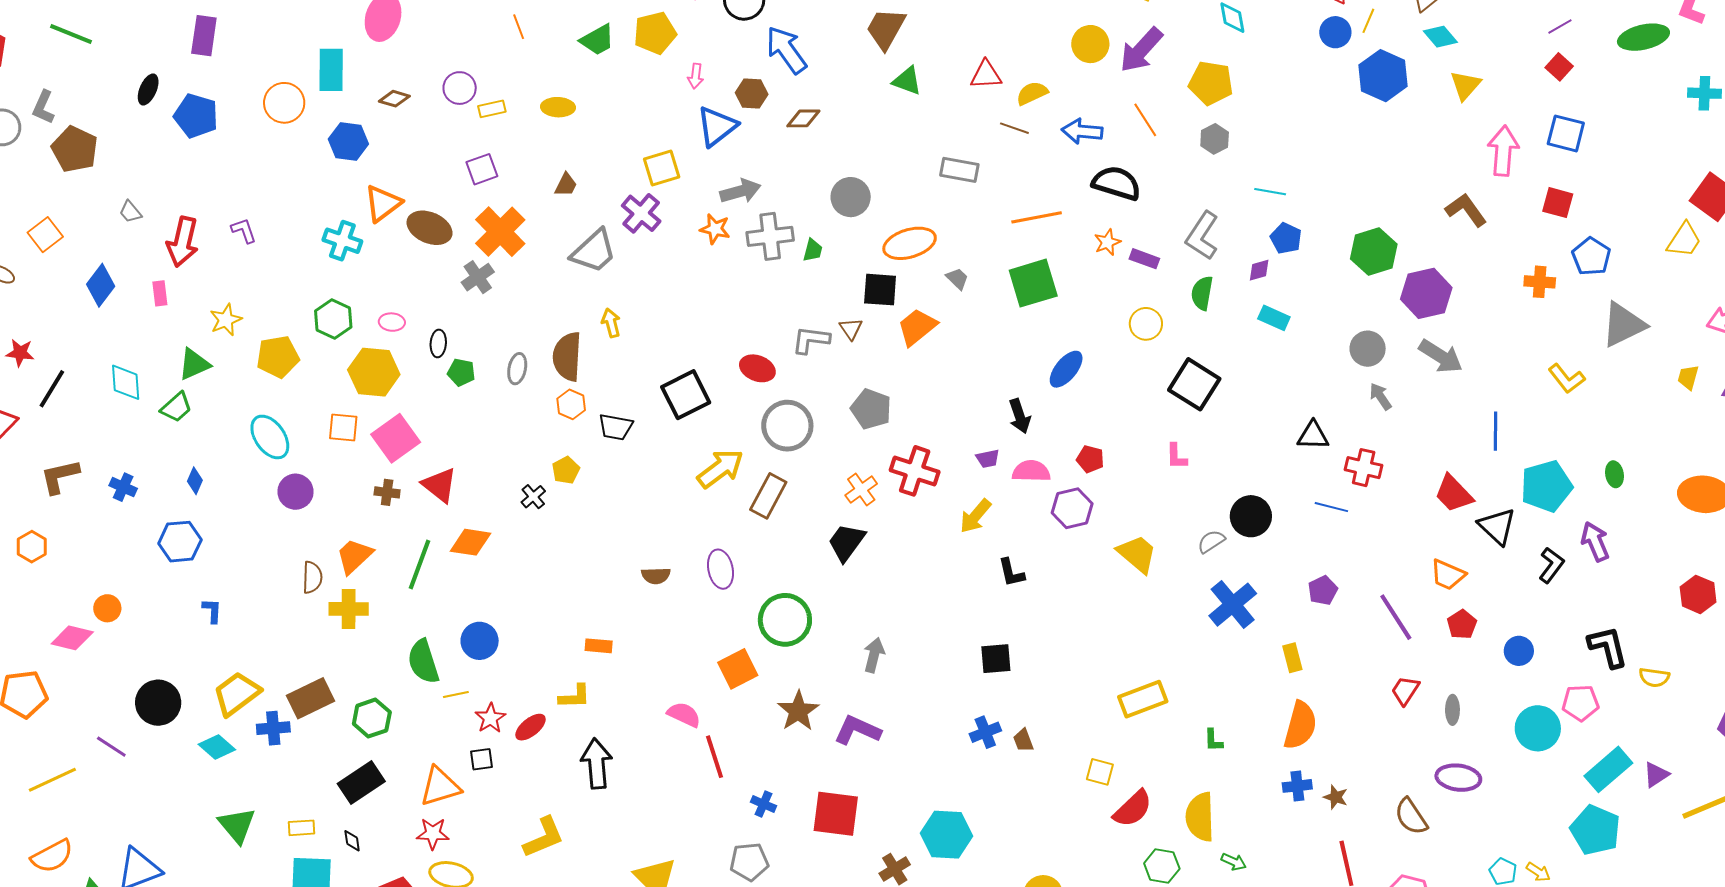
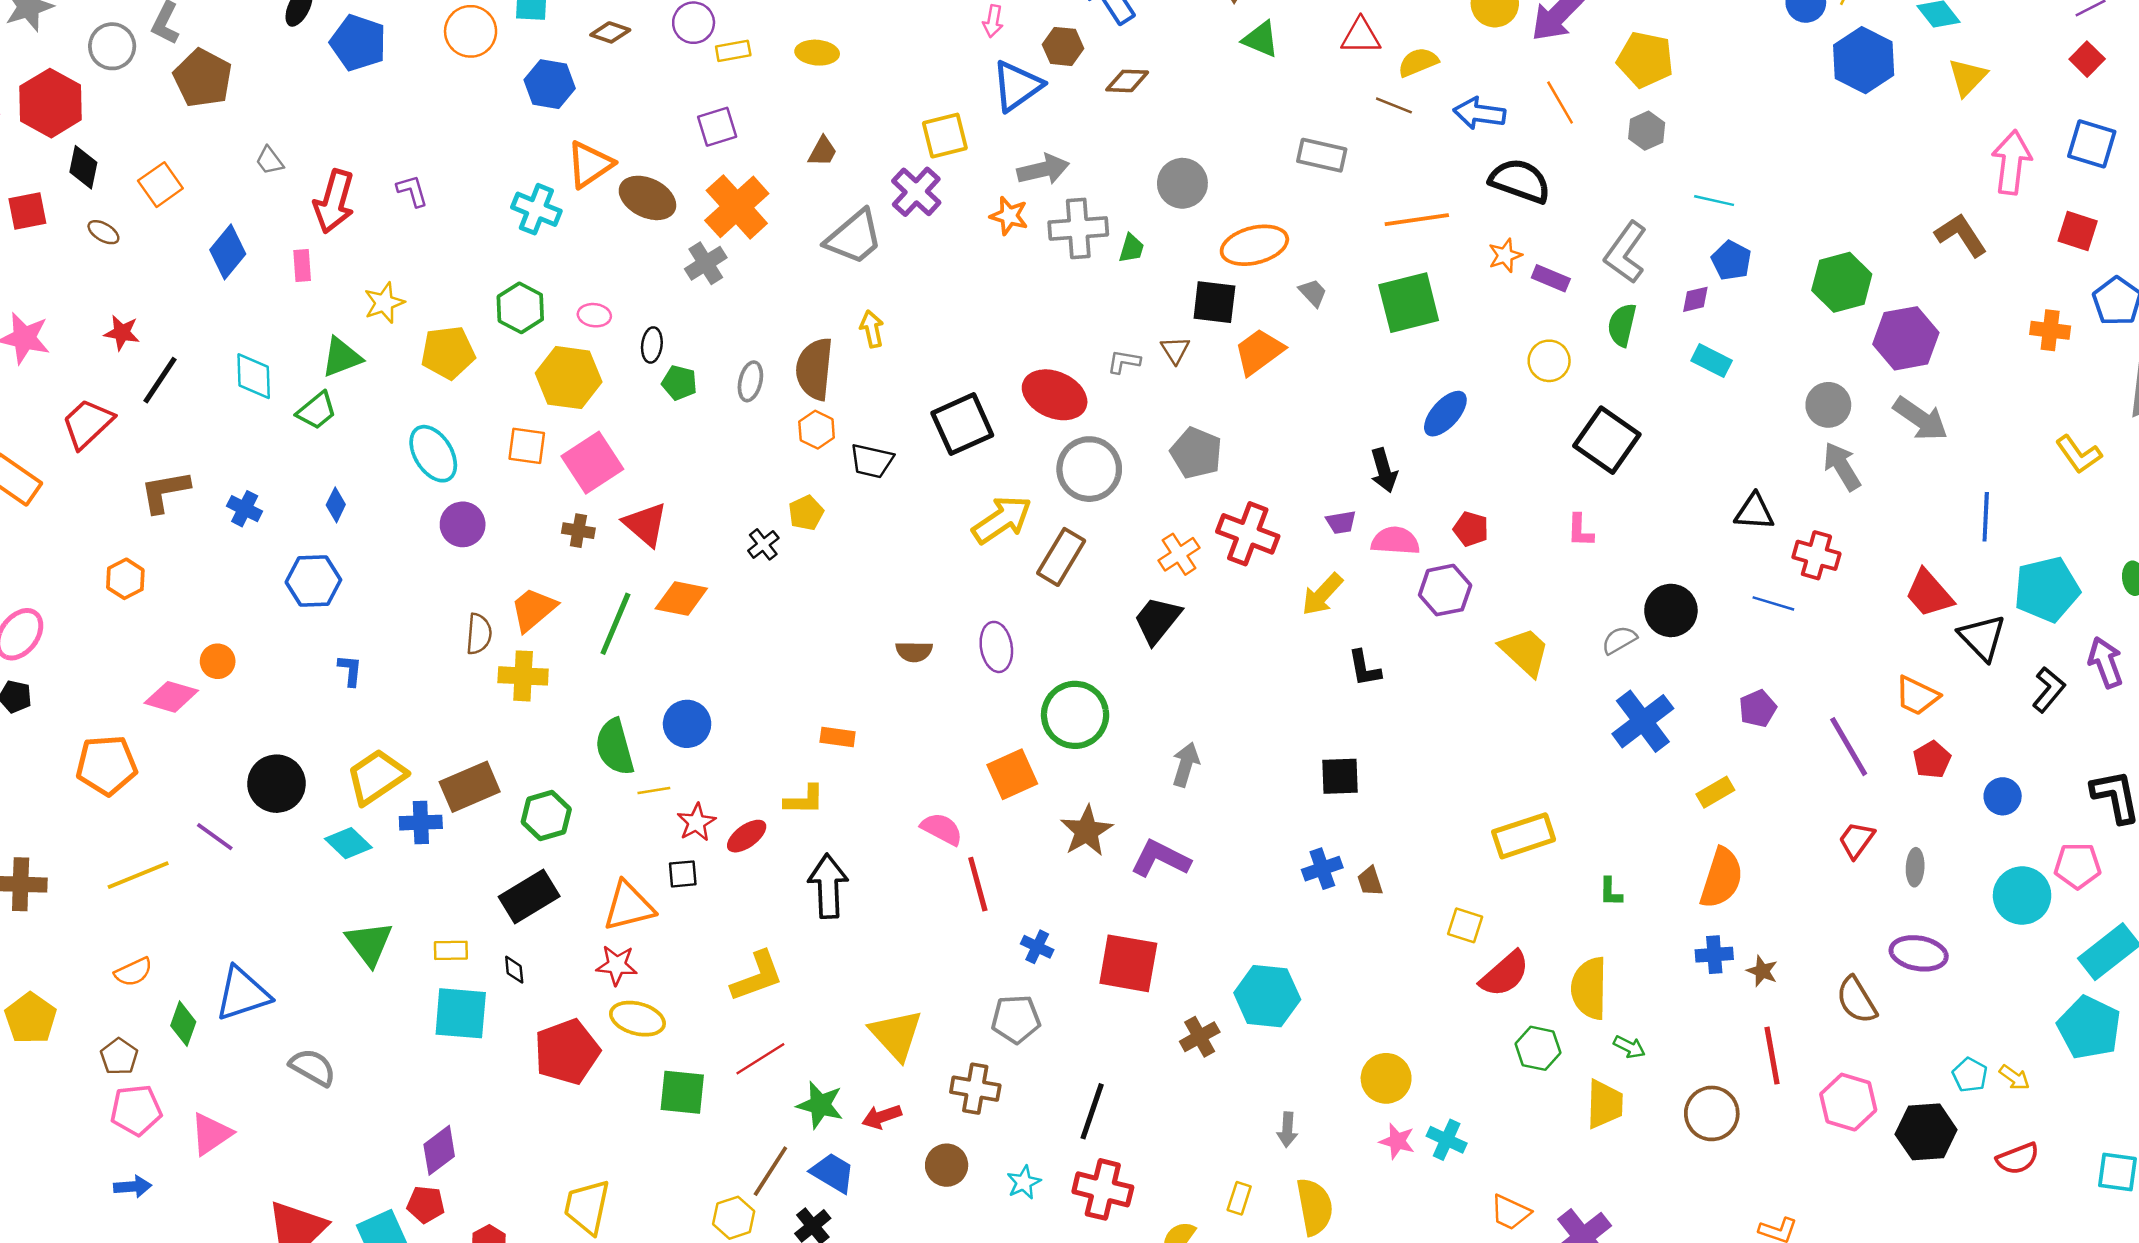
gray L-shape: (811, 340) -> (1124, 362), size x0.7
red ellipse: (757, 368) -> (1055, 395), size x1.4
gray arrow: (1380, 397) -> (1842, 466), size x1.4
yellow rectangle: (1292, 658) -> (1715, 792), turned 72
orange semicircle: (52, 856) -> (133, 972), size x0.7

